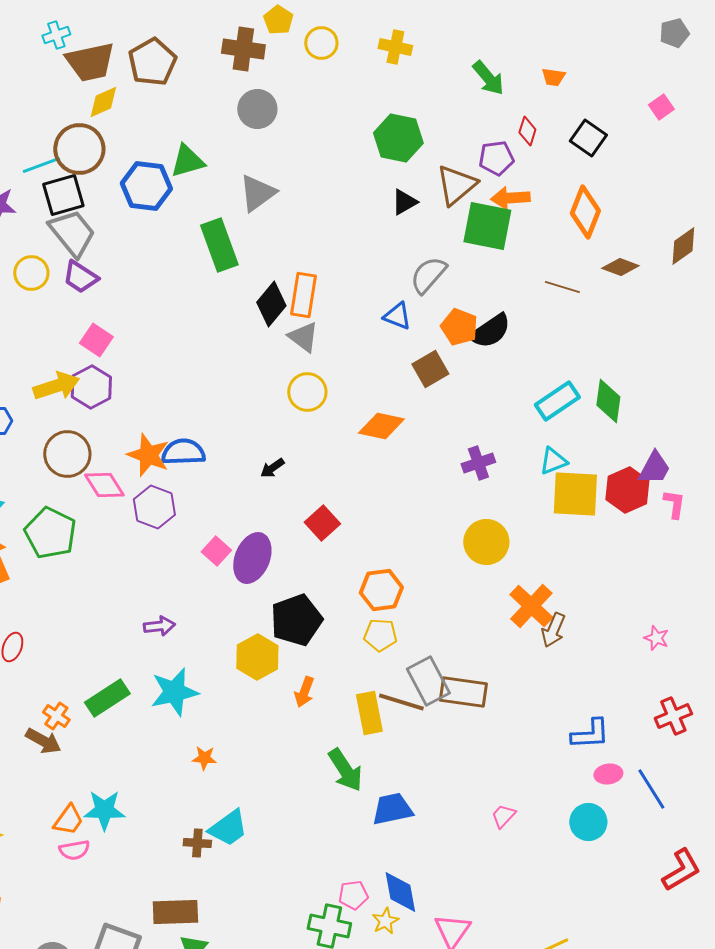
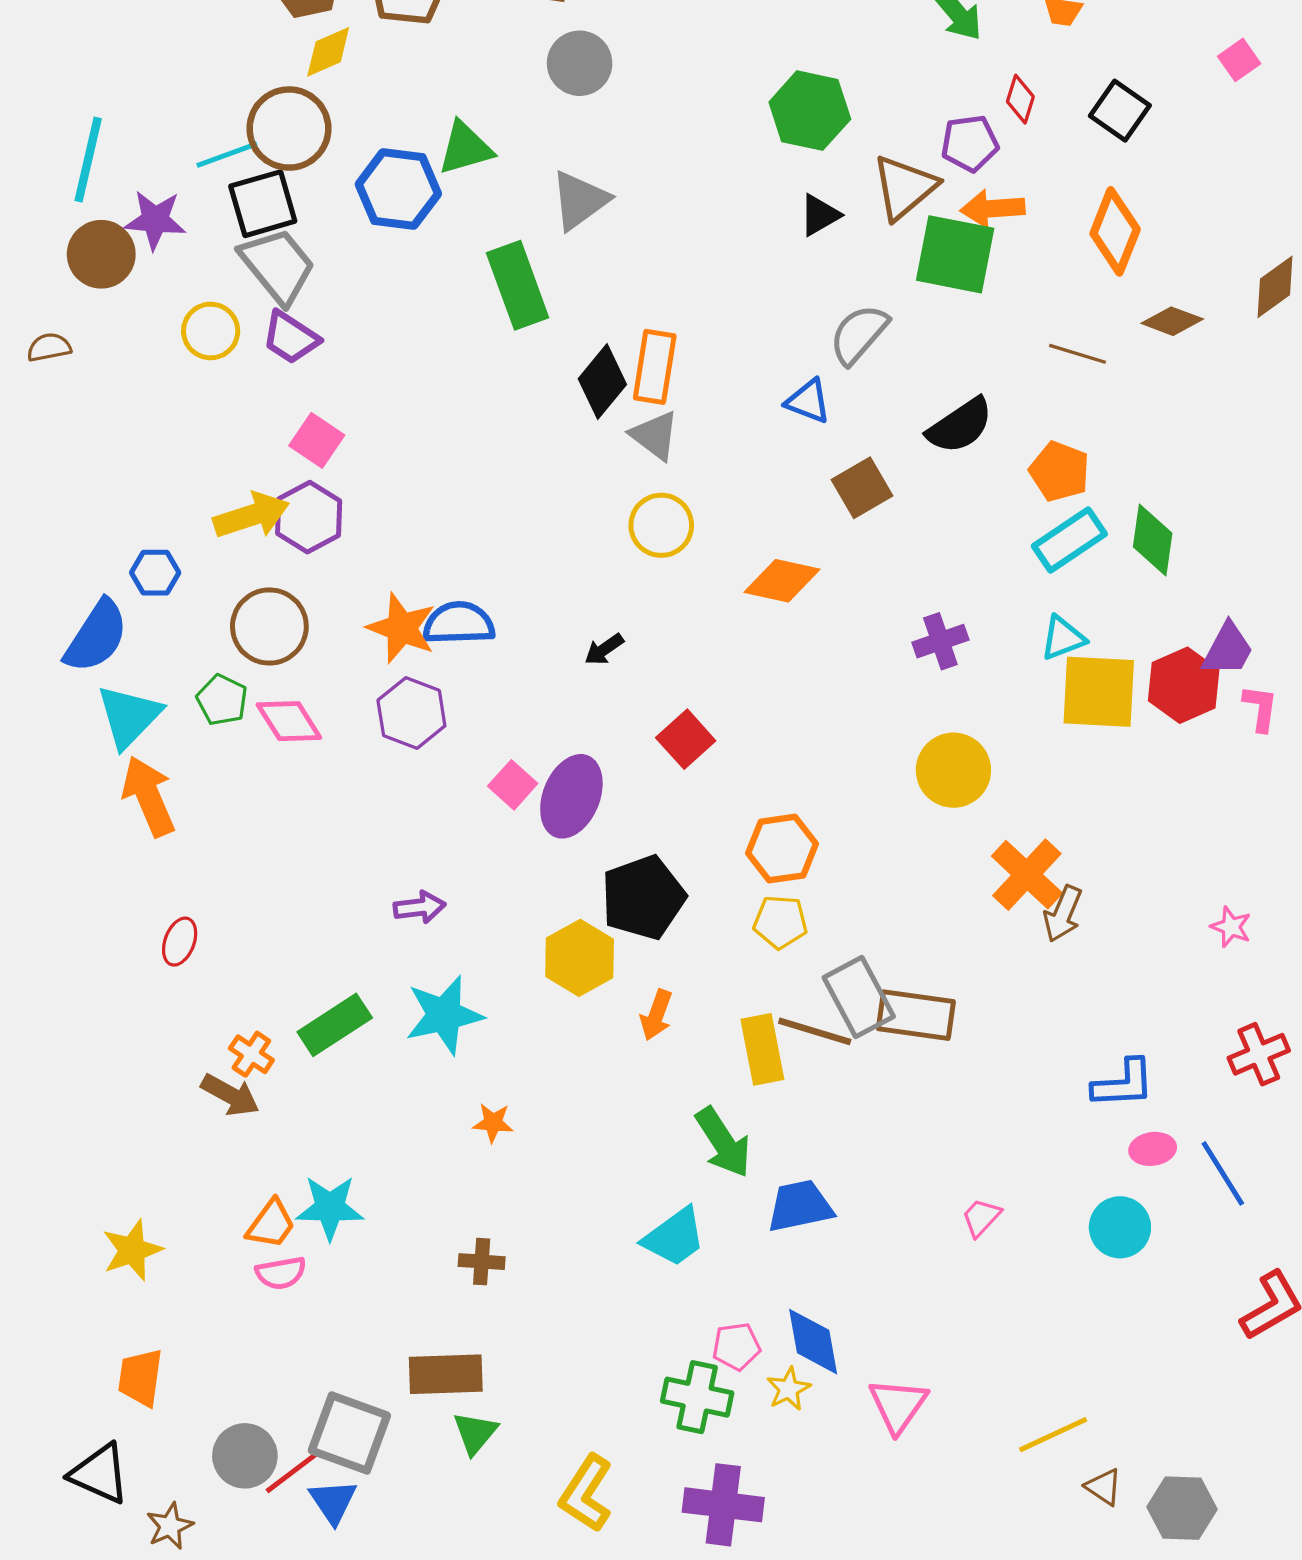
orange pentagon: (459, 327) -> (1060, 471), moved
pink diamond: (104, 485) -> (289, 721), moved
green pentagon: (50, 533) -> (222, 700), moved, size x0.6
cyan trapezoid: (228, 828) -> (674, 1237), moved

